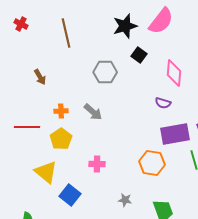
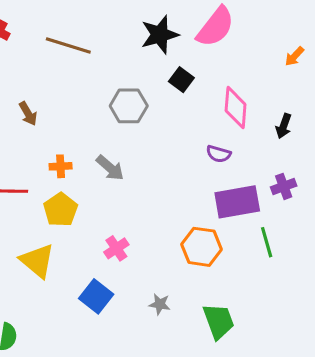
brown line: (66, 33) -> (68, 45), turned -60
pink cross: (97, 164) -> (116, 248), turned -35
blue square: (70, 195) -> (96, 296), moved

